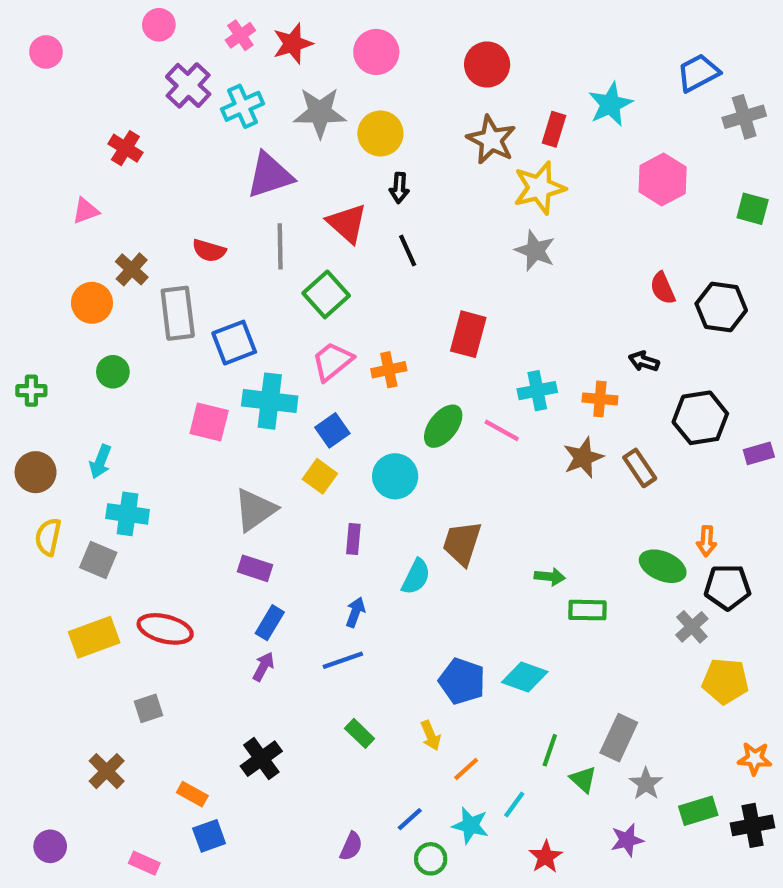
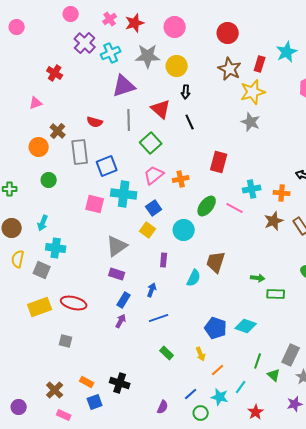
blue arrow: (355, 612) -> (152, 290), moved
gray square: (148, 708) -> (66, 341), turned 32
black cross: (261, 759) -> (120, 383), moved, turned -36
brown cross: (107, 771) -> (55, 390), moved

